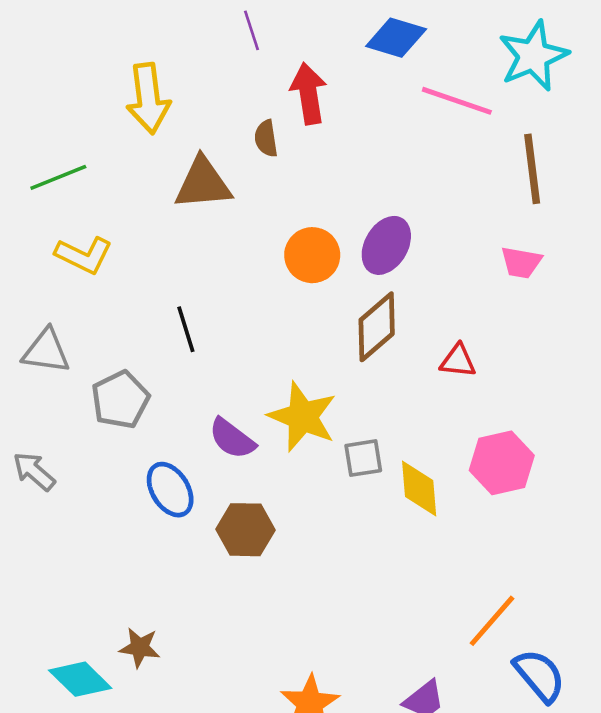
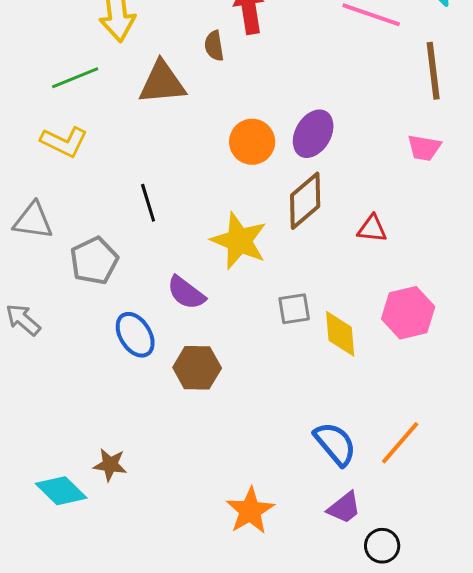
green line: (58, 177) -> (75, 78), moved
yellow star: (303, 417) -> (239, 241), moved
blue semicircle: (539, 675) -> (335, 444), moved

